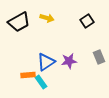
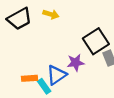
black square: (87, 21) -> (96, 41), moved, size x1.6
blue triangle: (46, 62) -> (56, 75), moved

